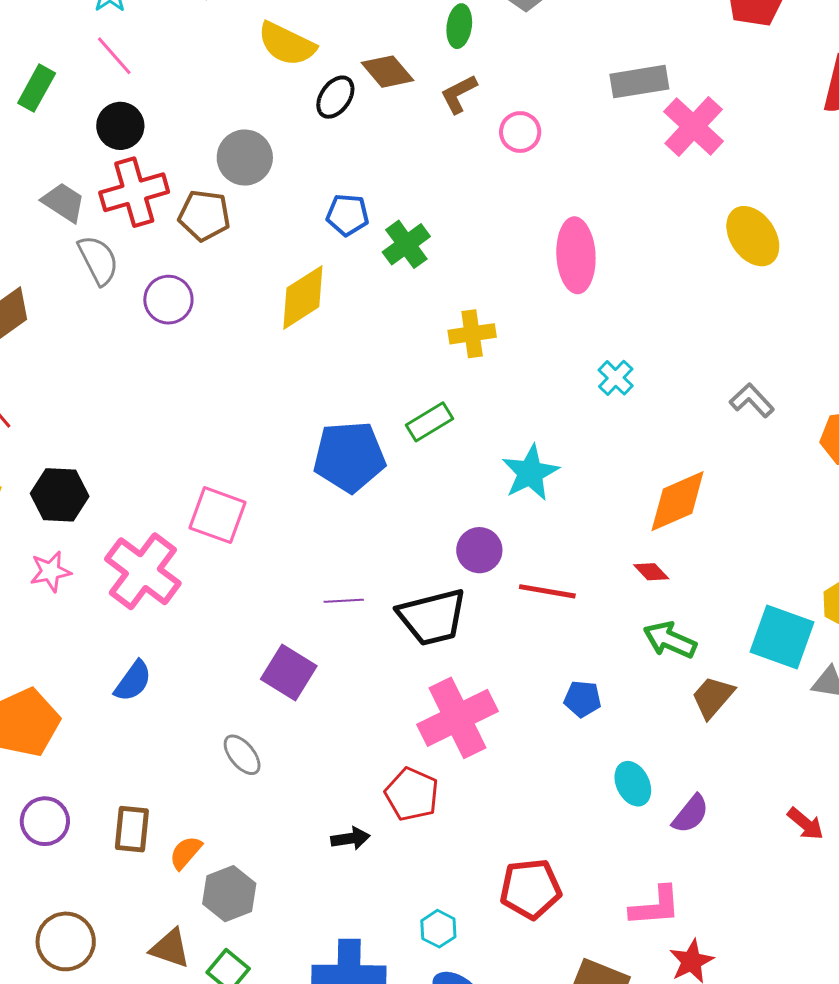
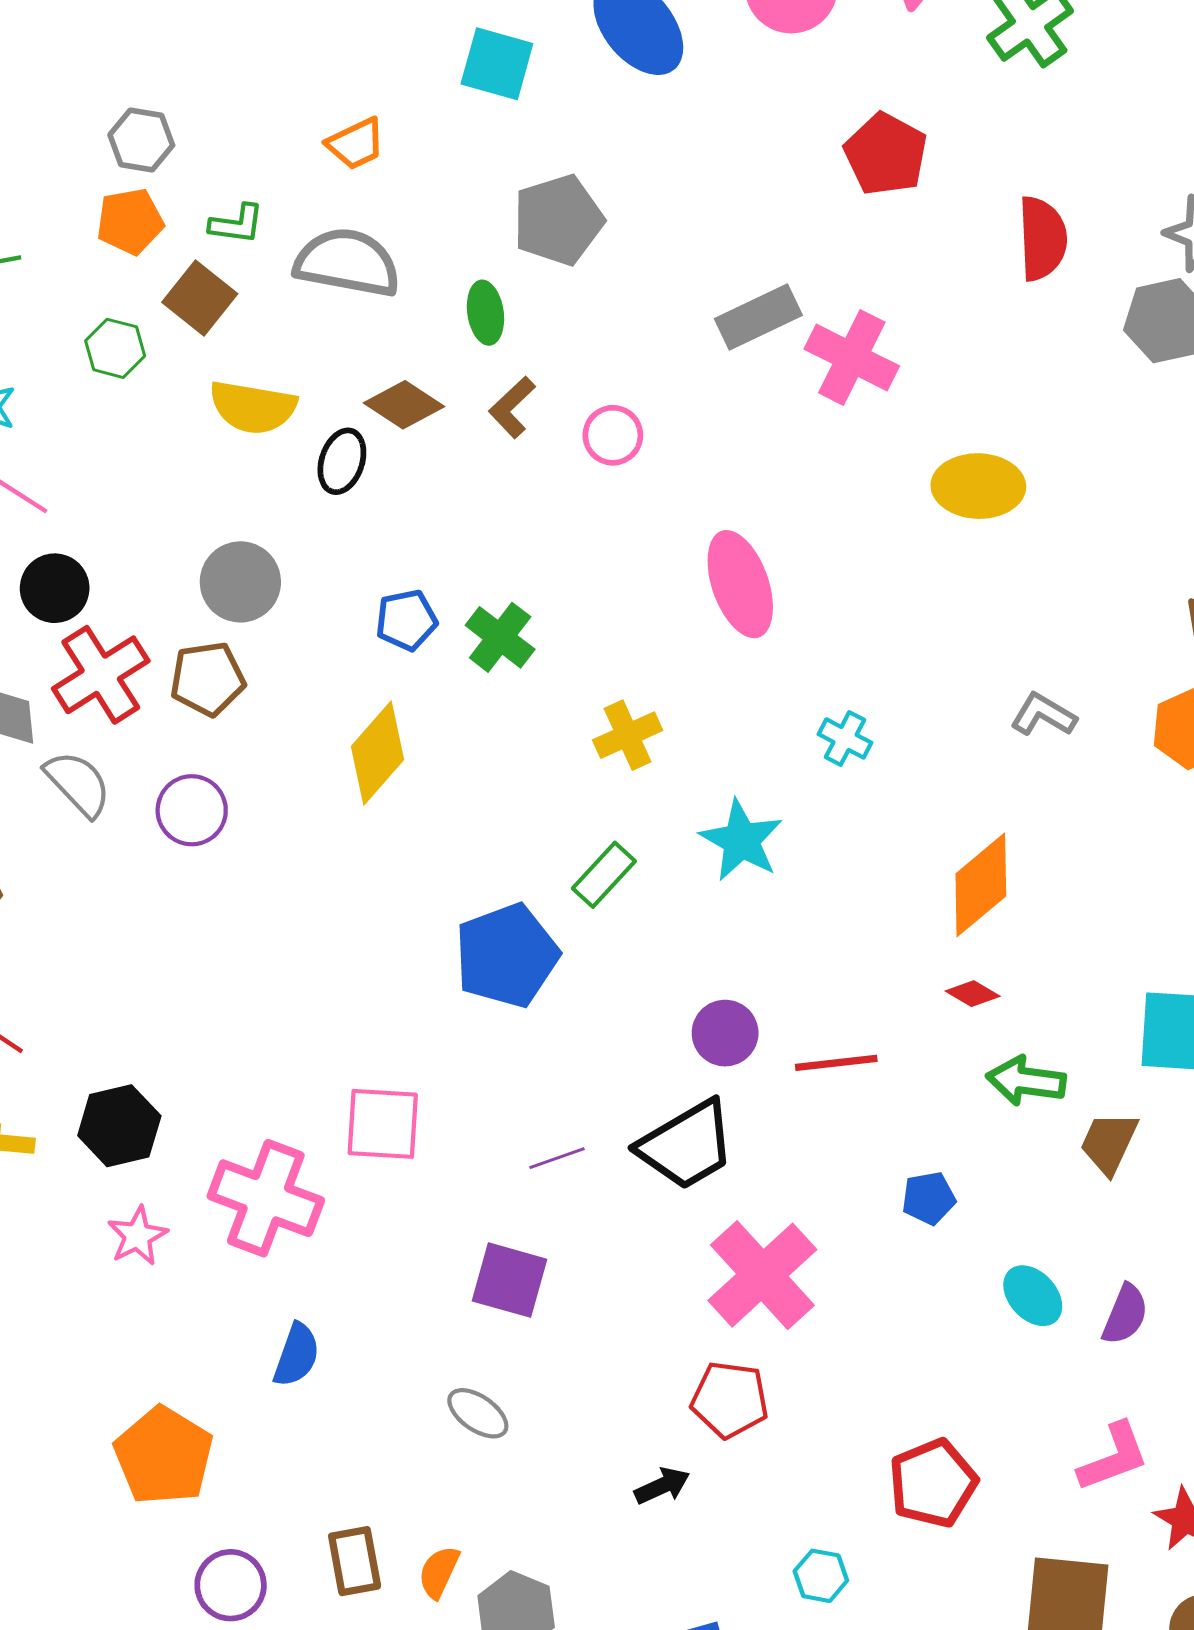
yellow ellipse: (753, 236) -> (978, 486), turned -38
cyan star: (530, 473) -> (741, 840), moved
pink square: (218, 515) -> (383, 1124), moved

